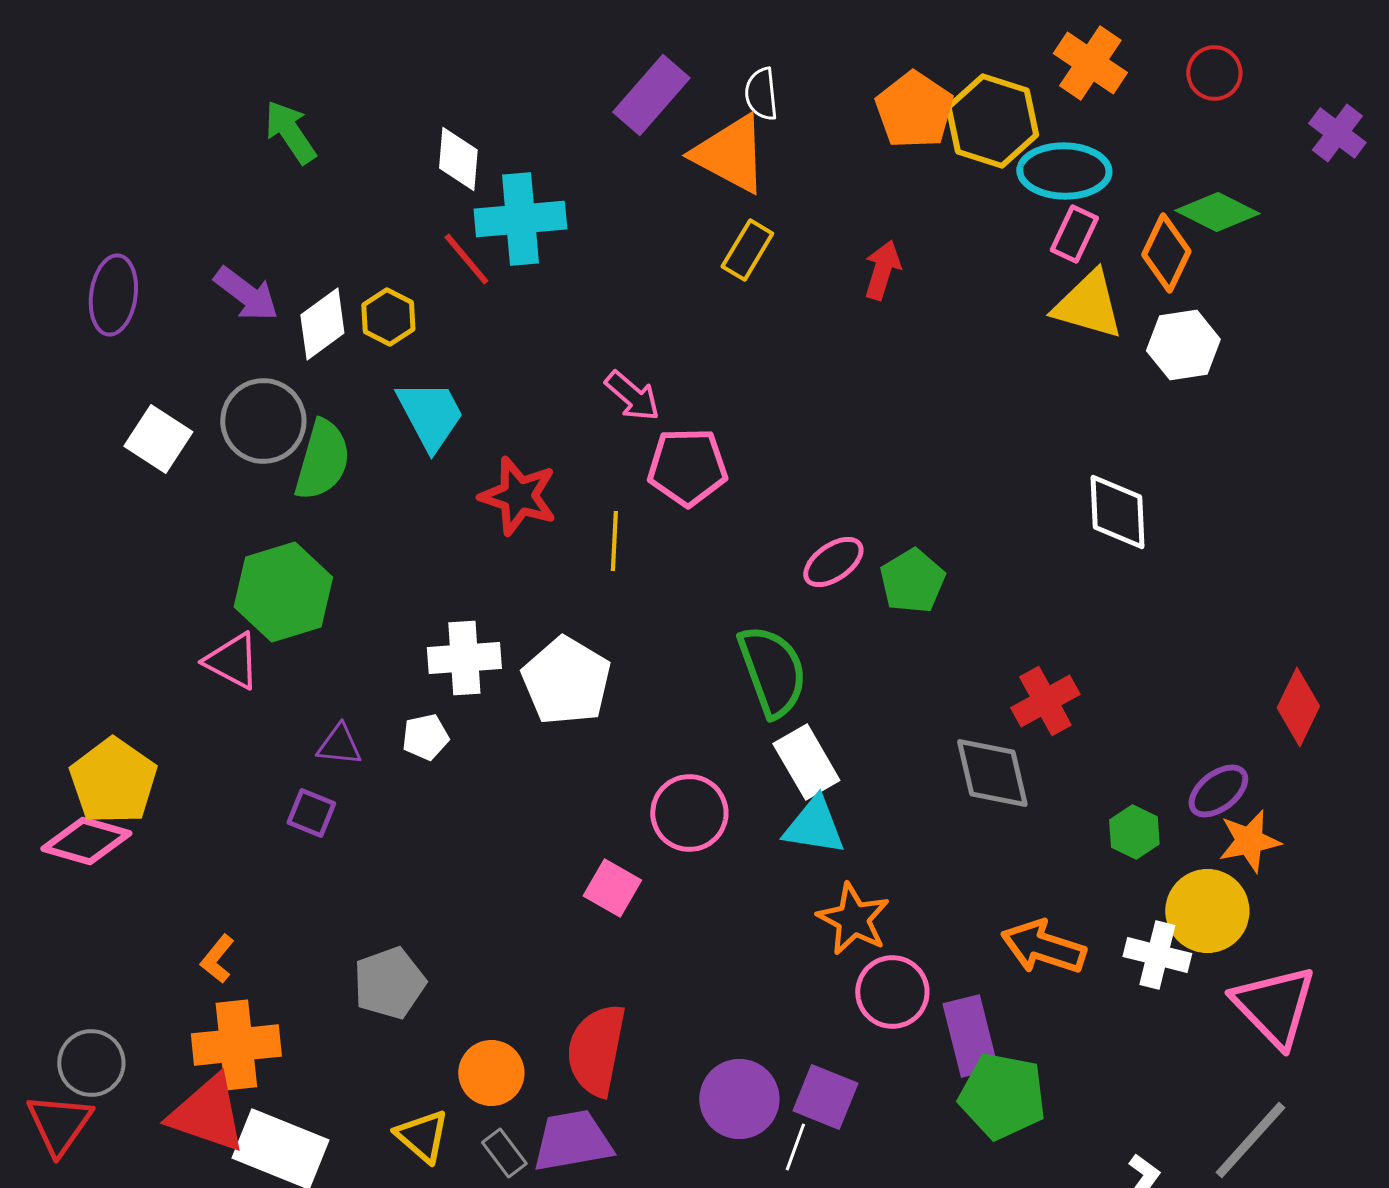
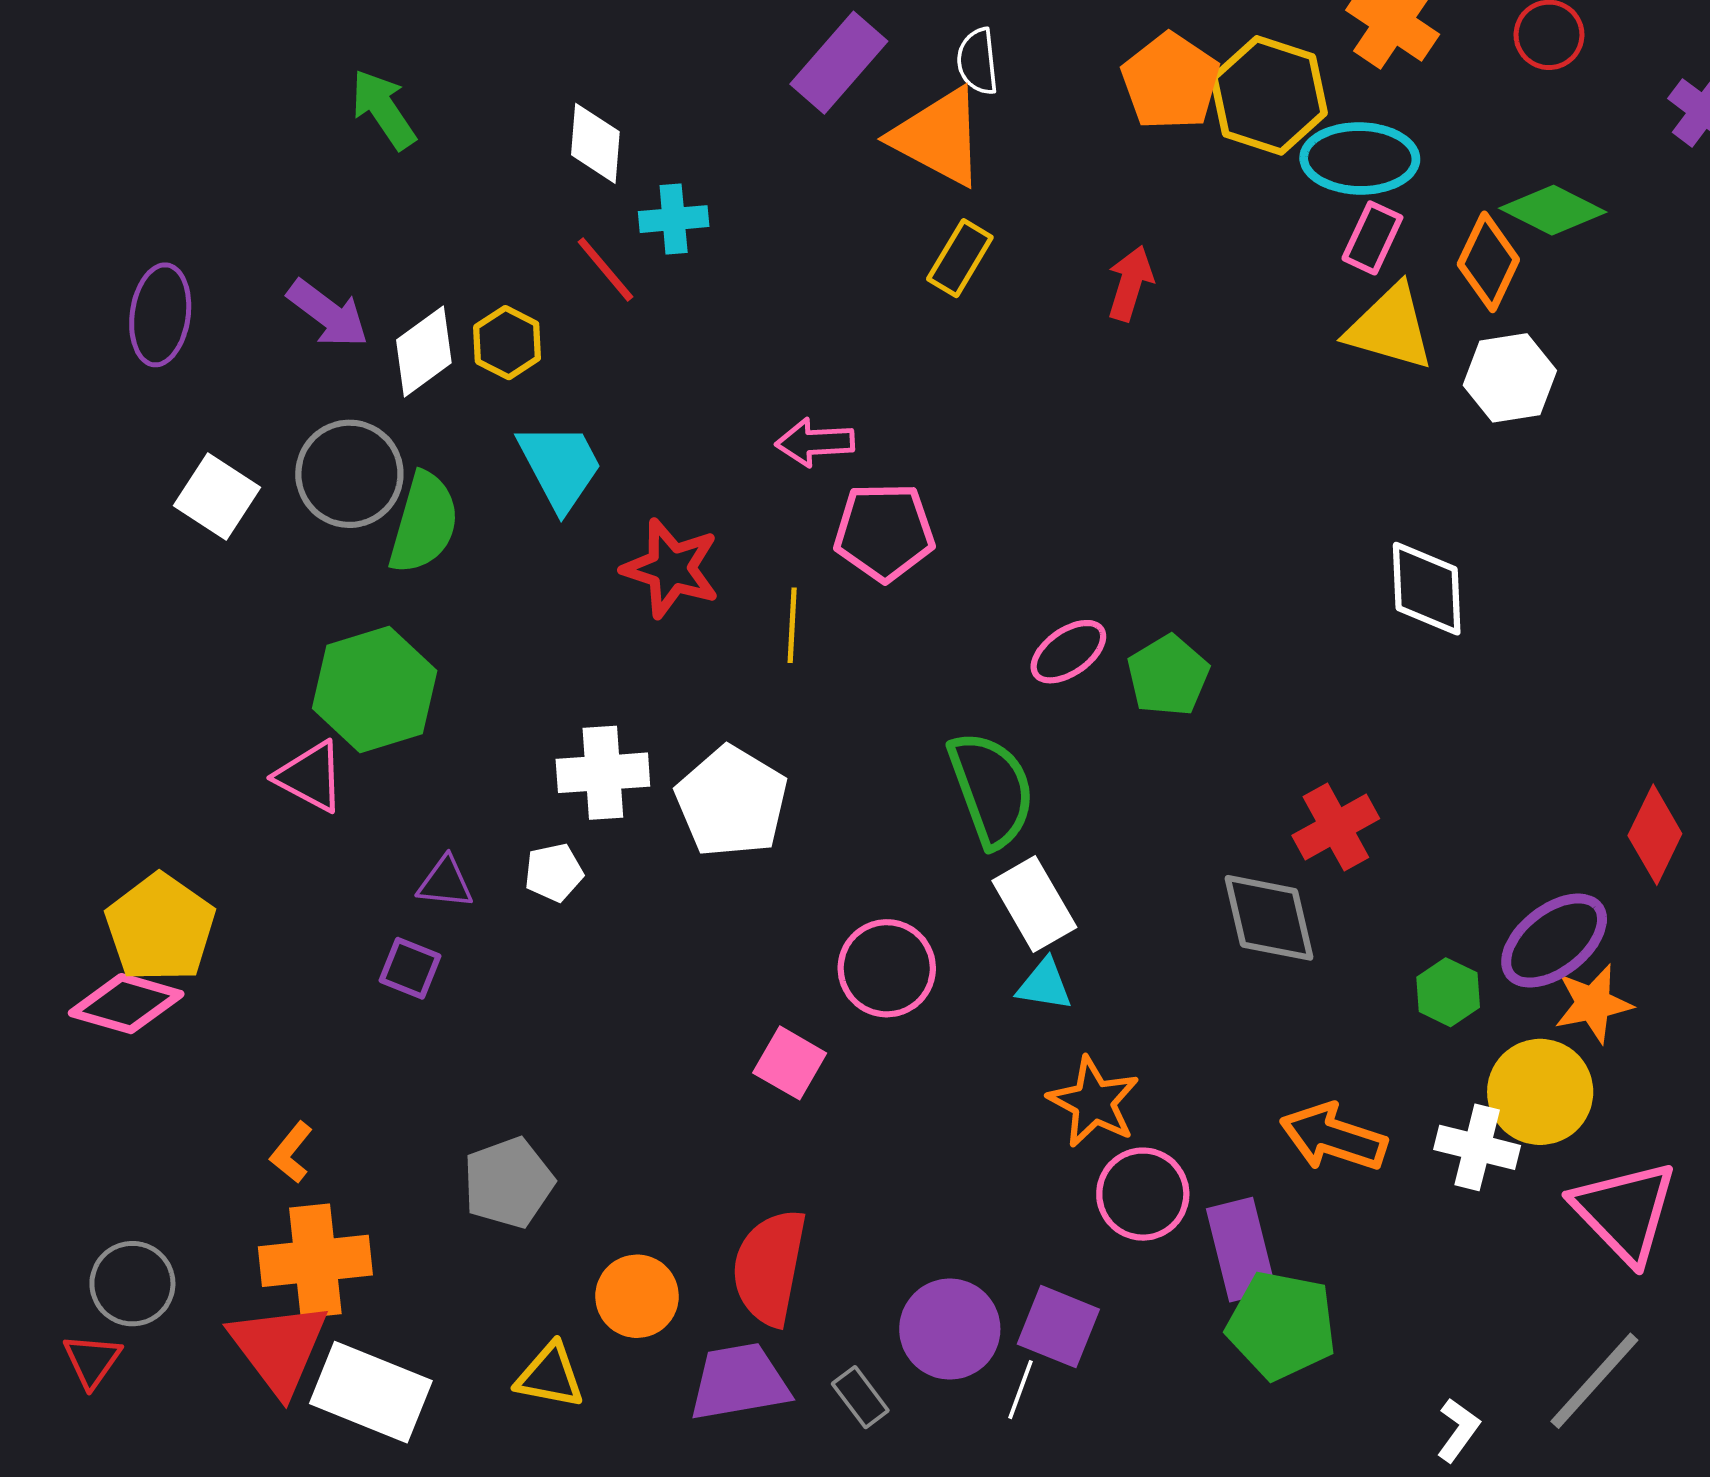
cyan cross: (520, 219) -> (674, 219), size x0.6
pink arrow: (632, 396) -> (815, 442), turned 136
purple ellipse: (1218, 791) -> (1554, 941), size x1.4
cyan triangle: (814, 826) -> (1044, 985), size x0.7
red triangle: (207, 1114) -> (279, 1348), turned 34
red triangle: (59, 1124) -> (92, 1361), size x0.7
yellow triangle: (422, 1136) -> (550, 1376), turned -30
gray rectangle: (504, 1153) -> (860, 1397), moved

